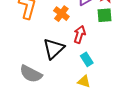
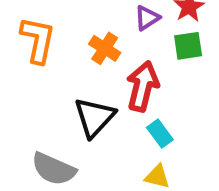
red arrow: (80, 34) -> (143, 86), size x1.4

